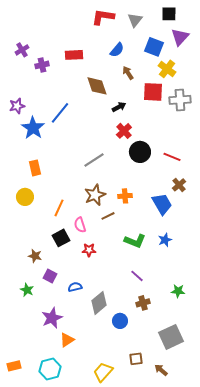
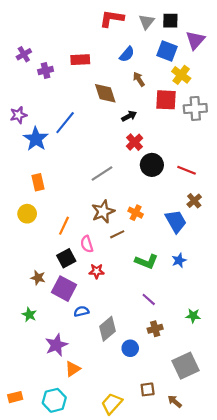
black square: (169, 14) -> (170, 21), moved
orange cross: (125, 196) -> (136, 213), turned 32
purple square: (50, 276) -> (64, 289), moved, size x1.6

